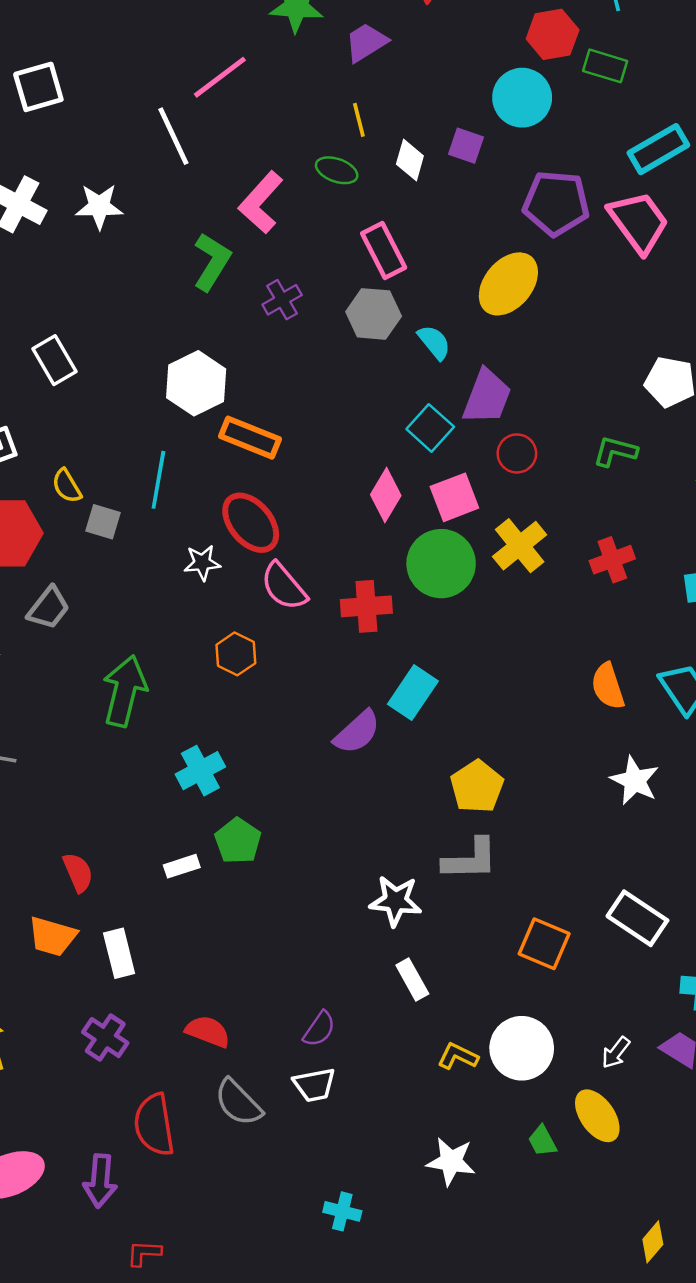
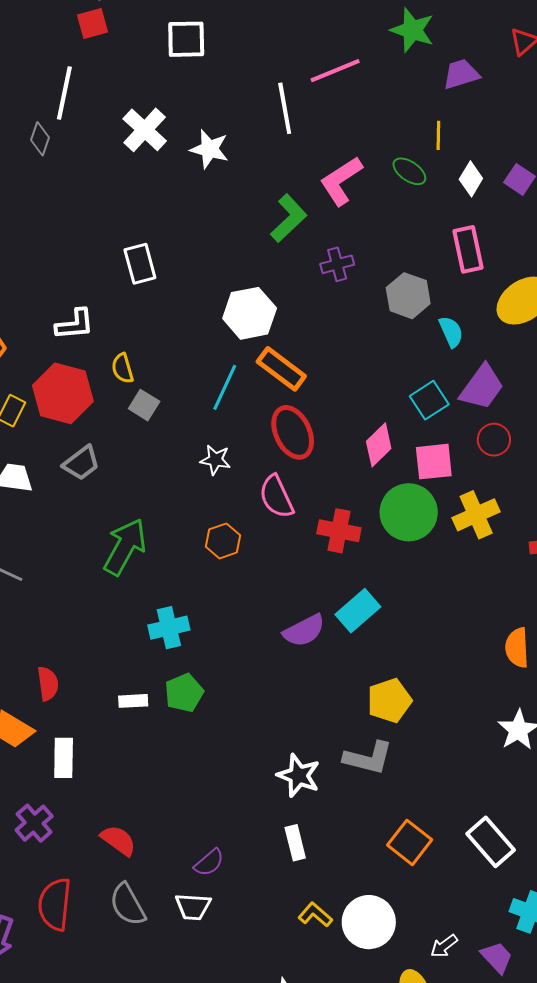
pink rectangle: (384, 250) -> (468, 249), moved
cyan line: (158, 480) -> (225, 387), moved
red ellipse: (251, 523) -> (293, 432), moved

